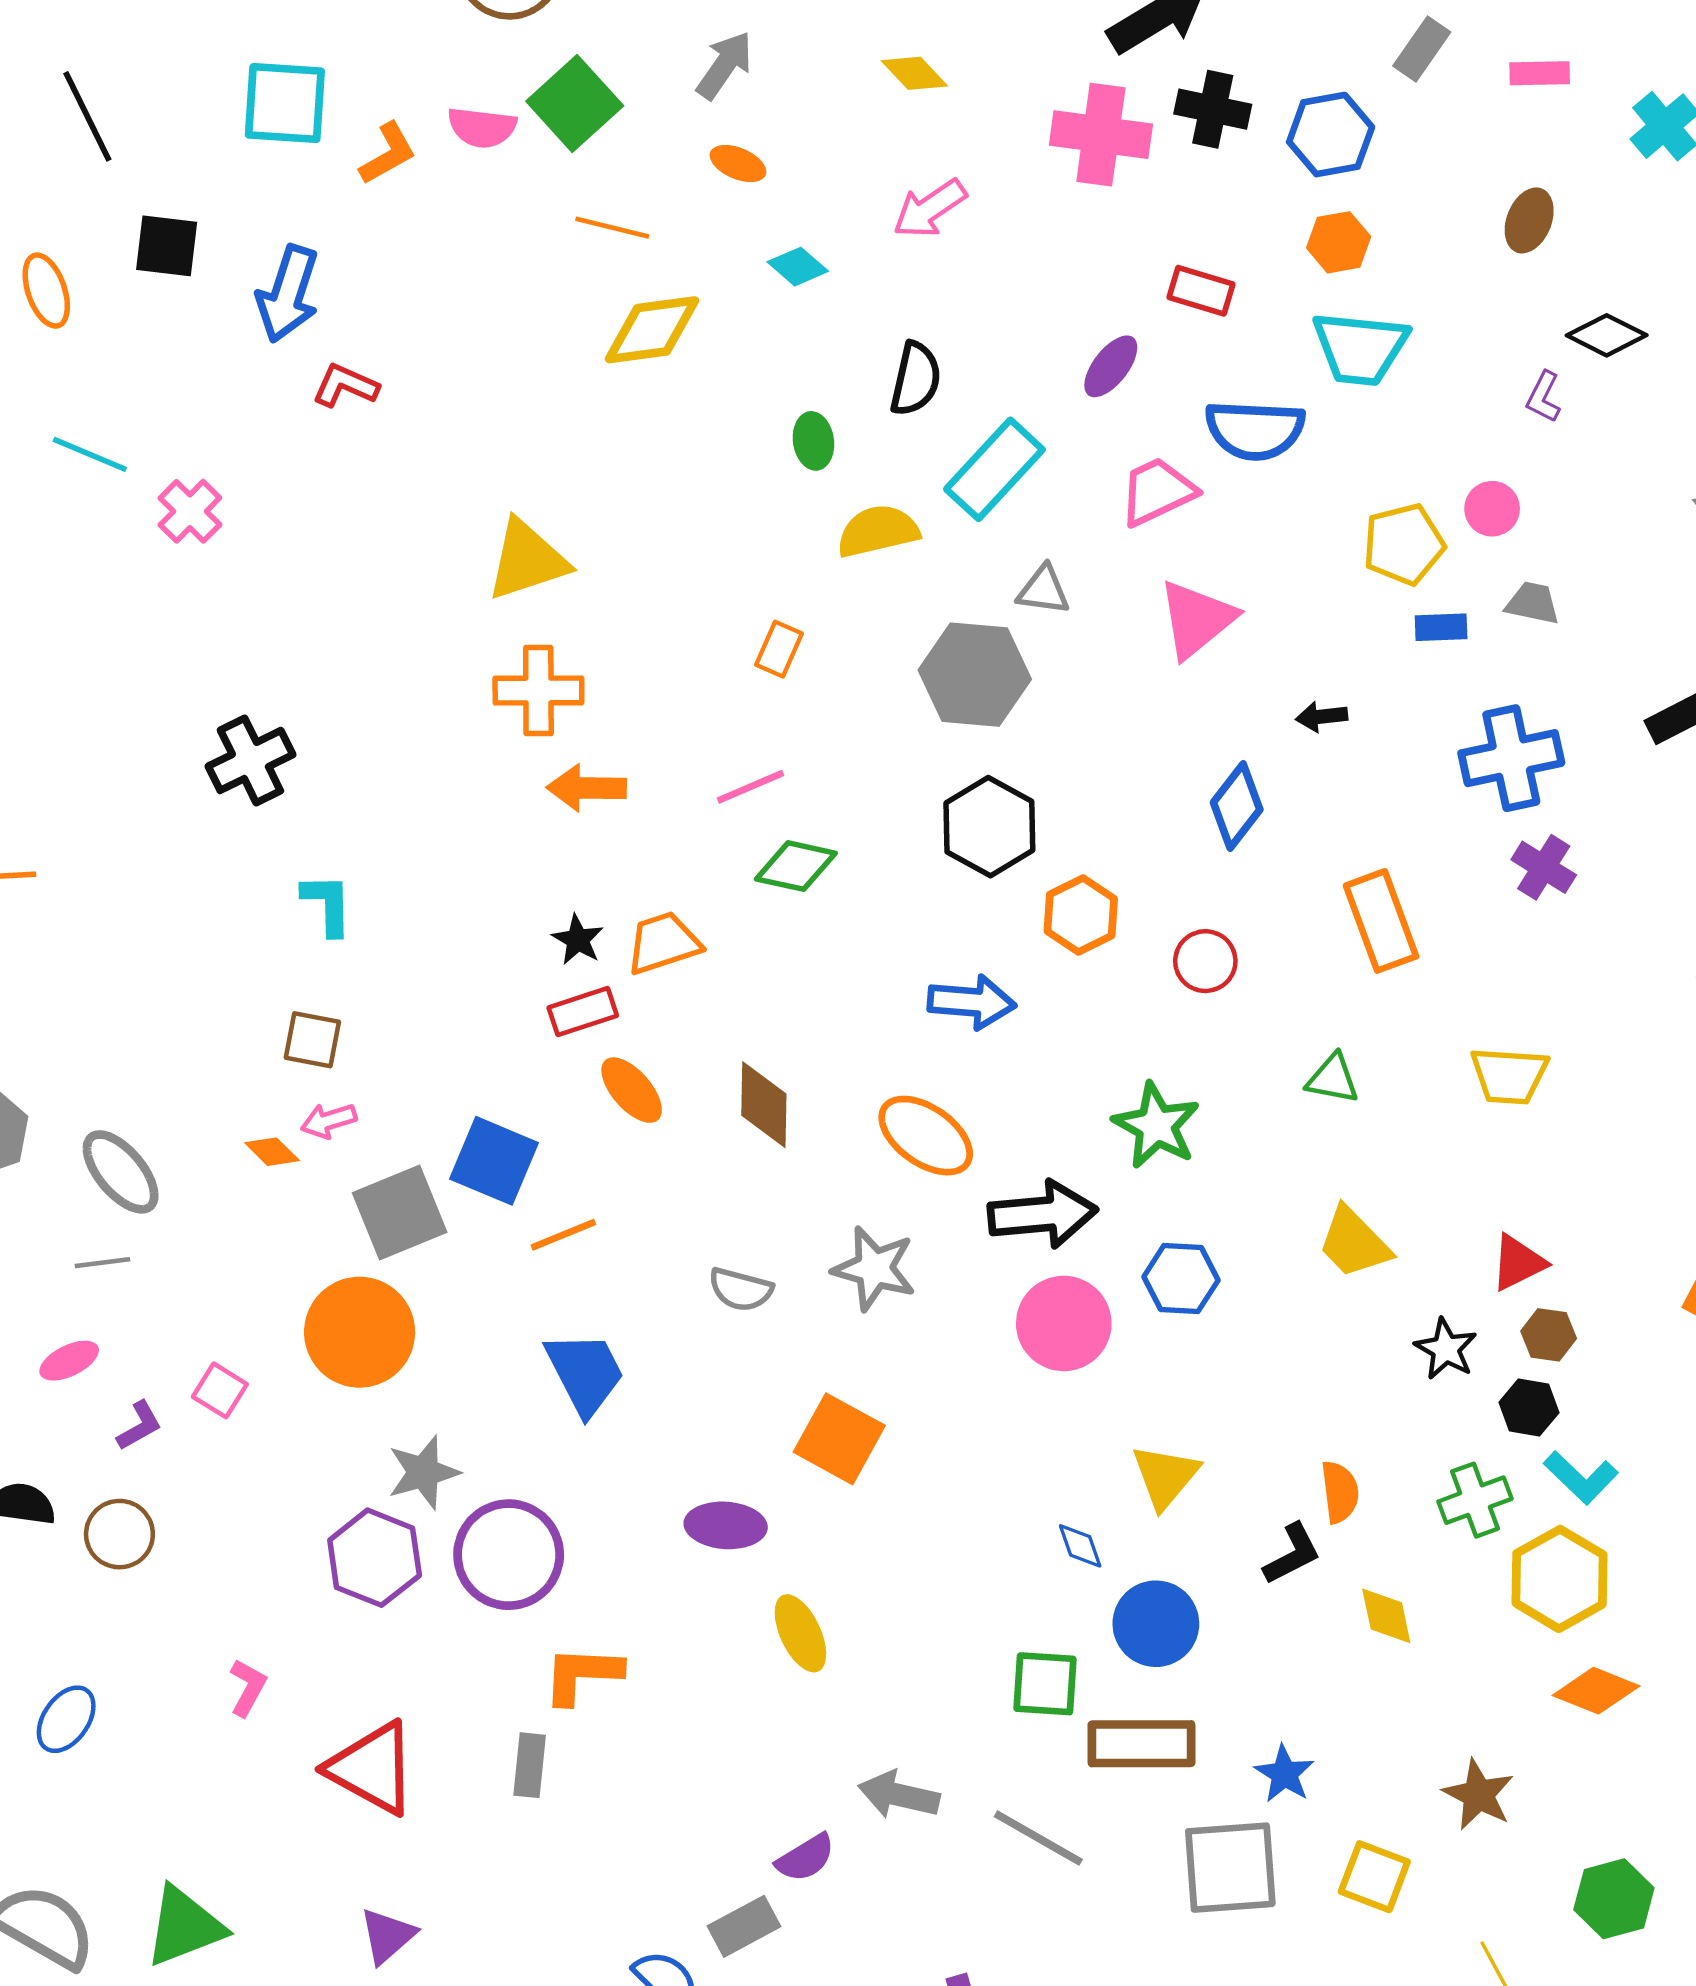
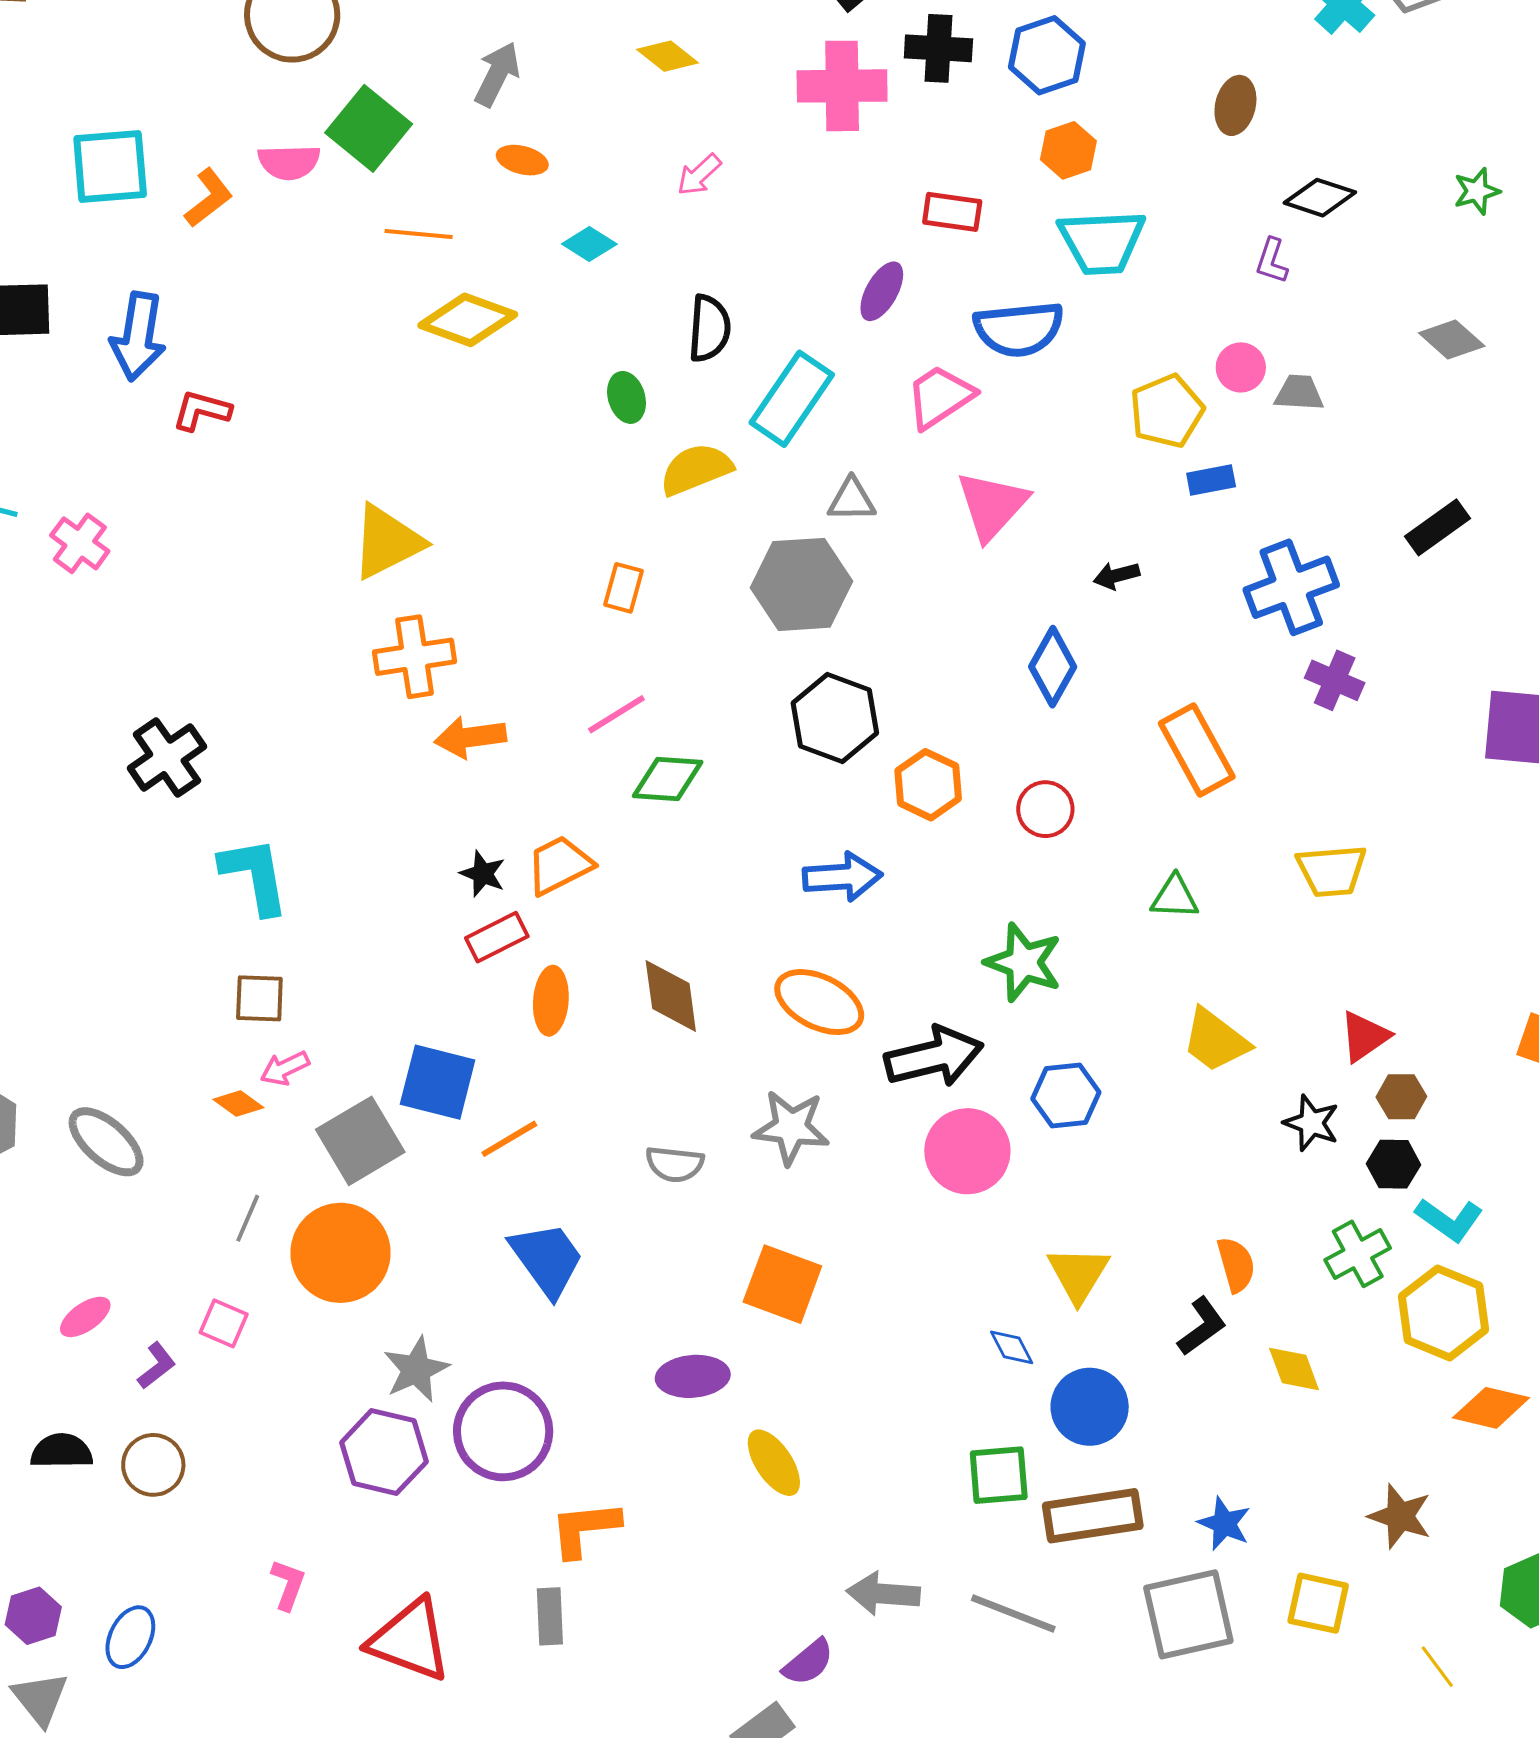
pink arrow: (930, 209) -> (699, 175), size x0.7
yellow diamond: (652, 330) -> (468, 320), turned 36
gray trapezoid: (1533, 603) -> (1299, 393), moved
cyan L-shape: (327, 904) -> (255, 875), size x1.4
orange ellipse: (632, 1090) -> (551, 1001), turned 54
gray line: (102, 1263) -> (248, 1218), moved, turned -51

